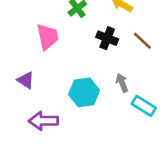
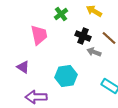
gray arrow: (122, 83) -> (94, 52), moved, turned -48

